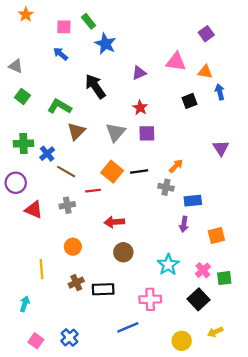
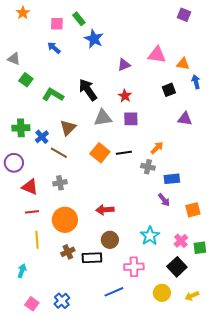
purple square: (206, 34) -> (184, 15), moved, turned -32
black arrow: (95, 86) -> (88, 90), moved
green square: (22, 96) -> (26, 80), moved
brown triangle: (76, 131) -> (68, 128), moved
gray triangle: (115, 132) -> (103, 118), turned 42
purple triangle: (221, 148) -> (185, 119), moved, turned -49
red line: (93, 191) -> (32, 212), moved
red arrow: (114, 222) -> (105, 210), moved
purple arrow: (184, 224) -> (164, 200), turned -48
orange circle: (73, 247) -> (65, 220), size x1.6
brown circle: (123, 252) -> (110, 240), moved
yellow circle: (182, 341) -> (162, 293), moved

